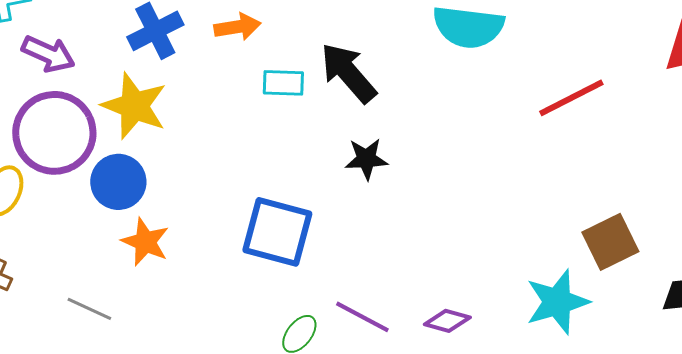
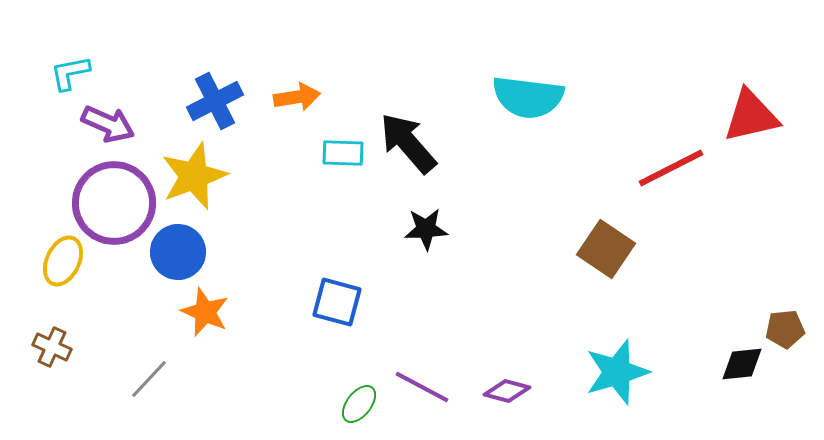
red line: (571, 98) -> (671, 168), moved
yellow star: (134, 106) -> (194, 176), turned 30
blue square: (277, 232) -> (337, 302), size x0.7
brown square: (610, 242) -> (606, 249), moved, turned -30
gray line: (89, 309) -> (149, 379), turned -72

